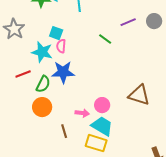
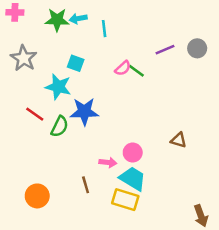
pink semicircle: (61, 46) -> (123, 68), moved, turned -136
red line: (23, 74) -> (35, 114), turned 56
brown triangle: (139, 95) -> (179, 140), size x0.6
orange circle: (42, 107) -> (37, 196), moved

